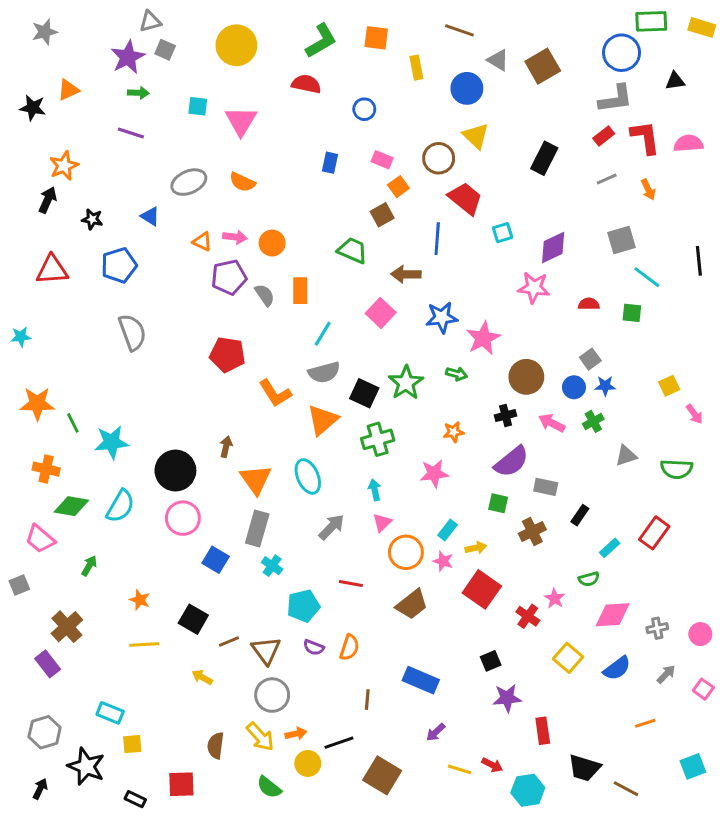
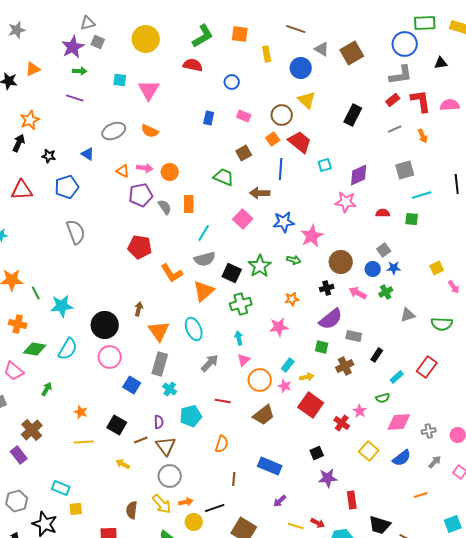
orange square: (398, 187) -> (273, 139), moved
cyan line: (647, 277) -> (422, 195), turned -54
purple semicircle: (314, 647) -> (159, 422), moved, turned -112

